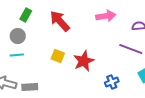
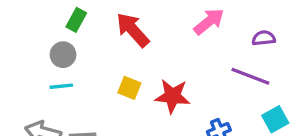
pink arrow: (106, 16) -> (209, 21), turned -30
red star: (84, 61) -> (172, 96), turned 30

